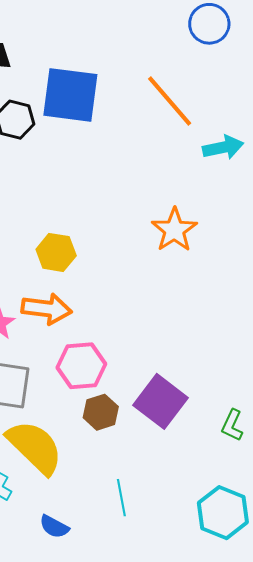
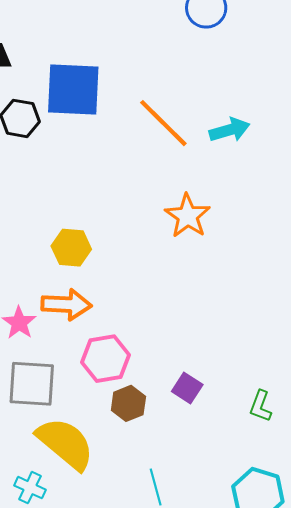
orange line: (170, 101) -> (163, 123), moved
purple square: (160, 401) -> (187, 388), size x0.6

